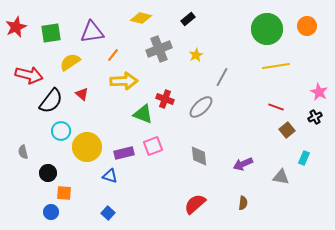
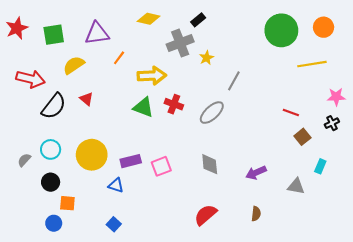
gray cross: (159, 49) -> (180, 43), moved
yellow line: (276, 66) -> (312, 64), moved
yellow arrow: (124, 81) -> (152, 76), moved
pink star: (319, 92) -> (336, 97), turned -30
green triangle: (143, 114) -> (143, 107), moved
cyan circle: (61, 131) -> (51, 149), moved
pink square: (153, 146) -> (161, 166), moved
gray semicircle: (23, 152) -> (24, 160), turned 56

